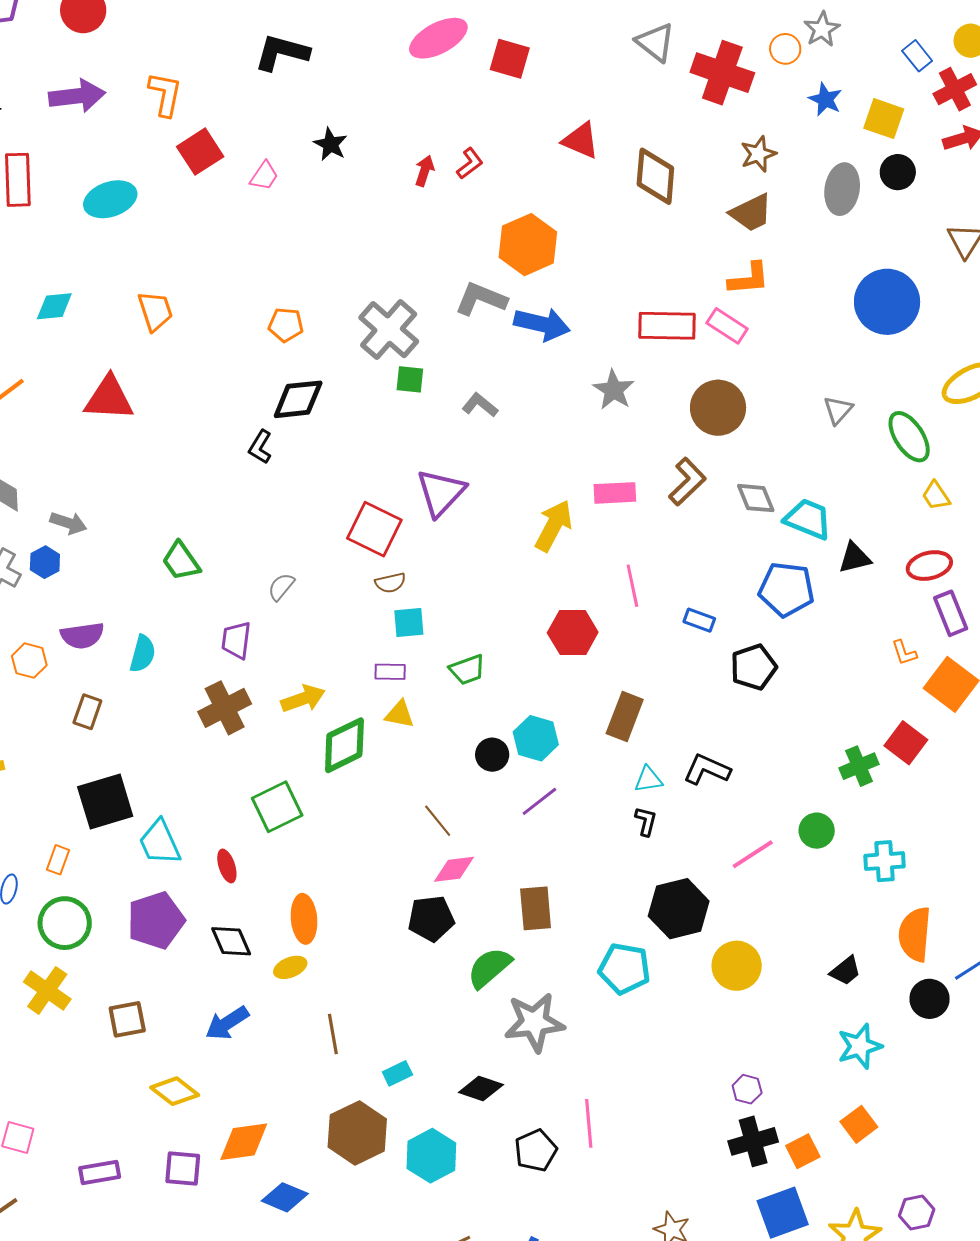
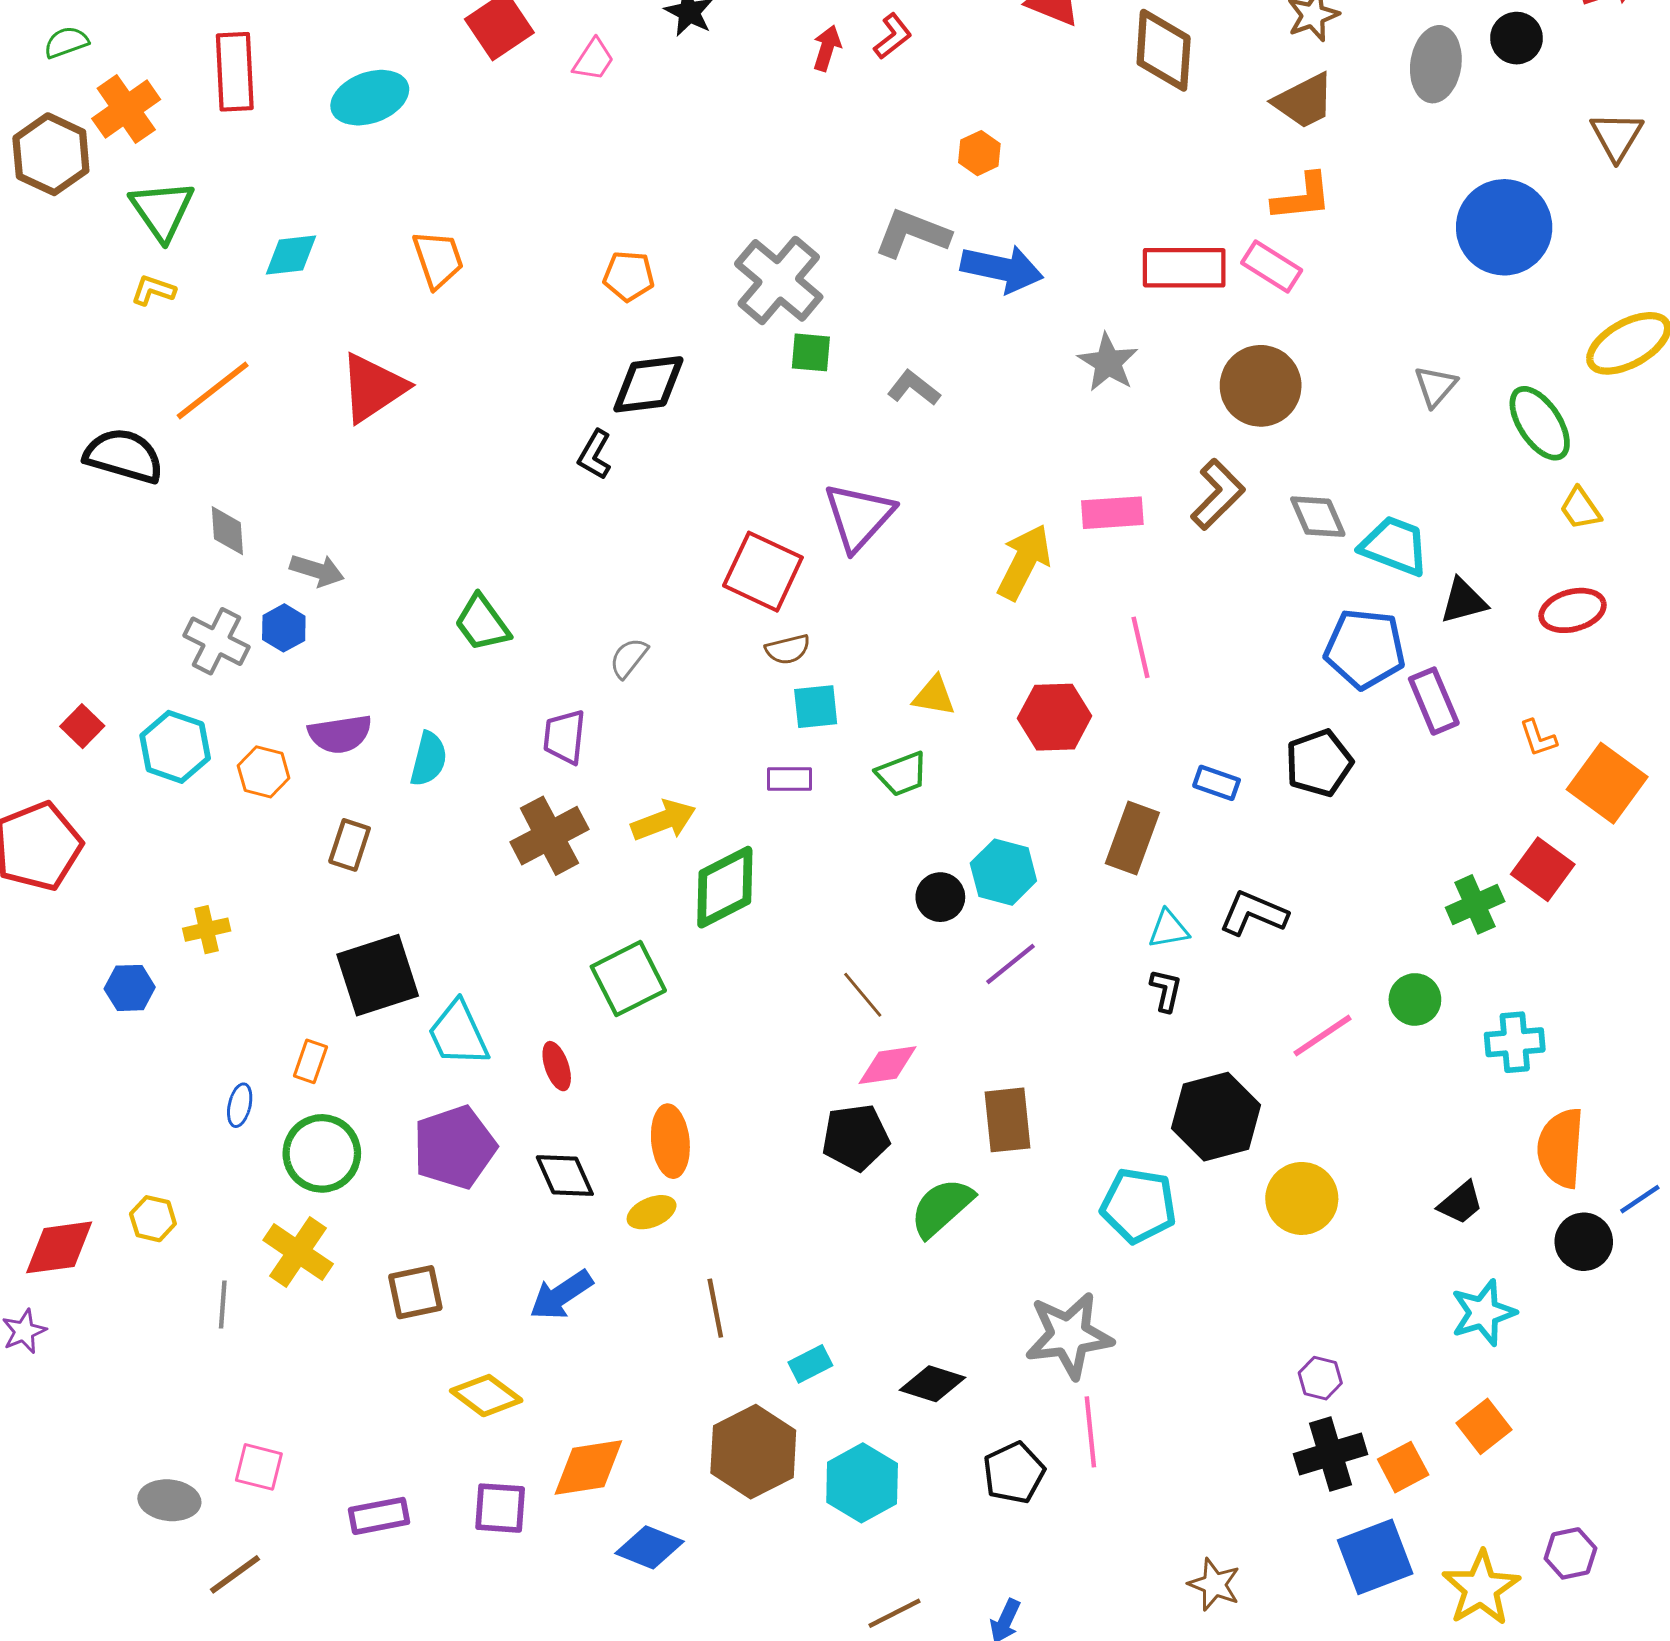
orange hexagon: (528, 245) -> (979, 153), size x0.5
red triangle: (109, 398) -> (373, 388), turned -36
purple rectangle: (951, 613) -> (1434, 701), moved
blue rectangle: (699, 620) -> (1217, 783), moved
yellow triangle: (400, 714) -> (934, 696), moved
gray star: (534, 1022) -> (1069, 1335), moved

